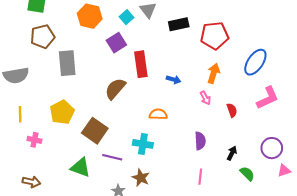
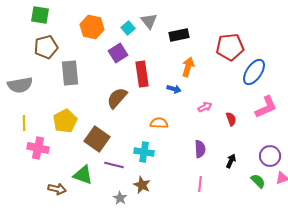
red pentagon: (214, 36) -> (230, 47), moved
orange arrow: (213, 73) -> (188, 67), moved
pink arrow: (205, 98) -> (205, 107), turned -88
pink cross: (34, 140) -> (38, 148), size x1.5
green semicircle: (247, 174) -> (258, 181), moved
brown arrow: (31, 182) -> (57, 189), moved

